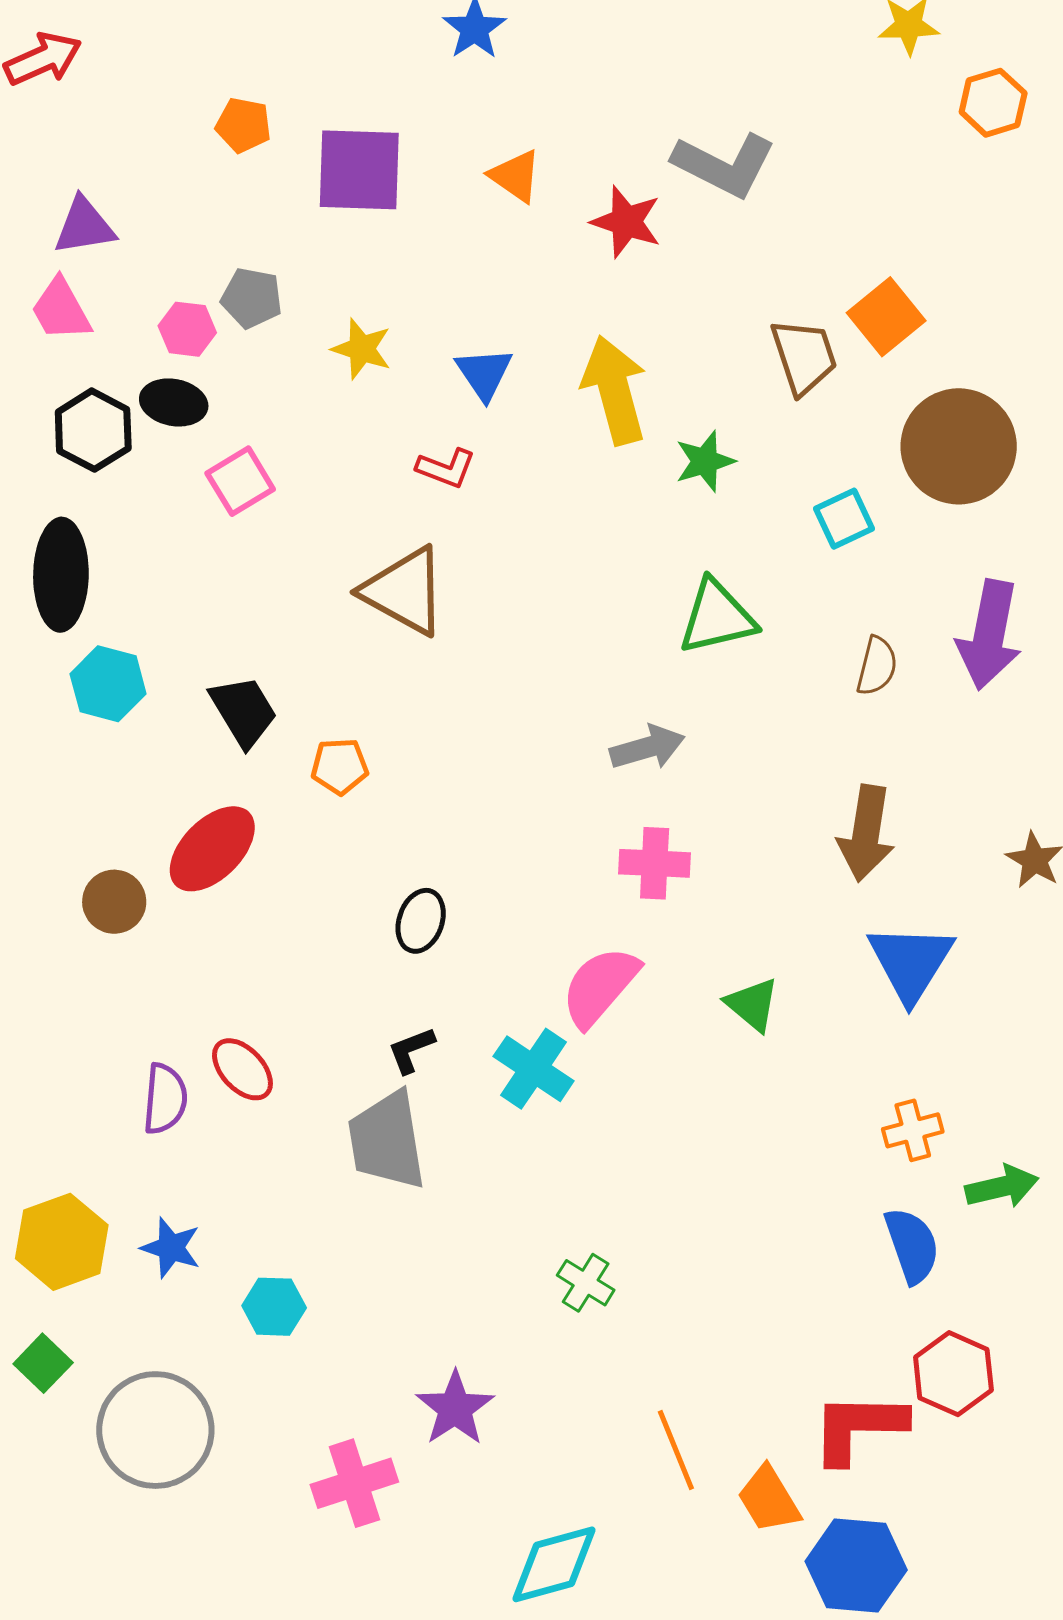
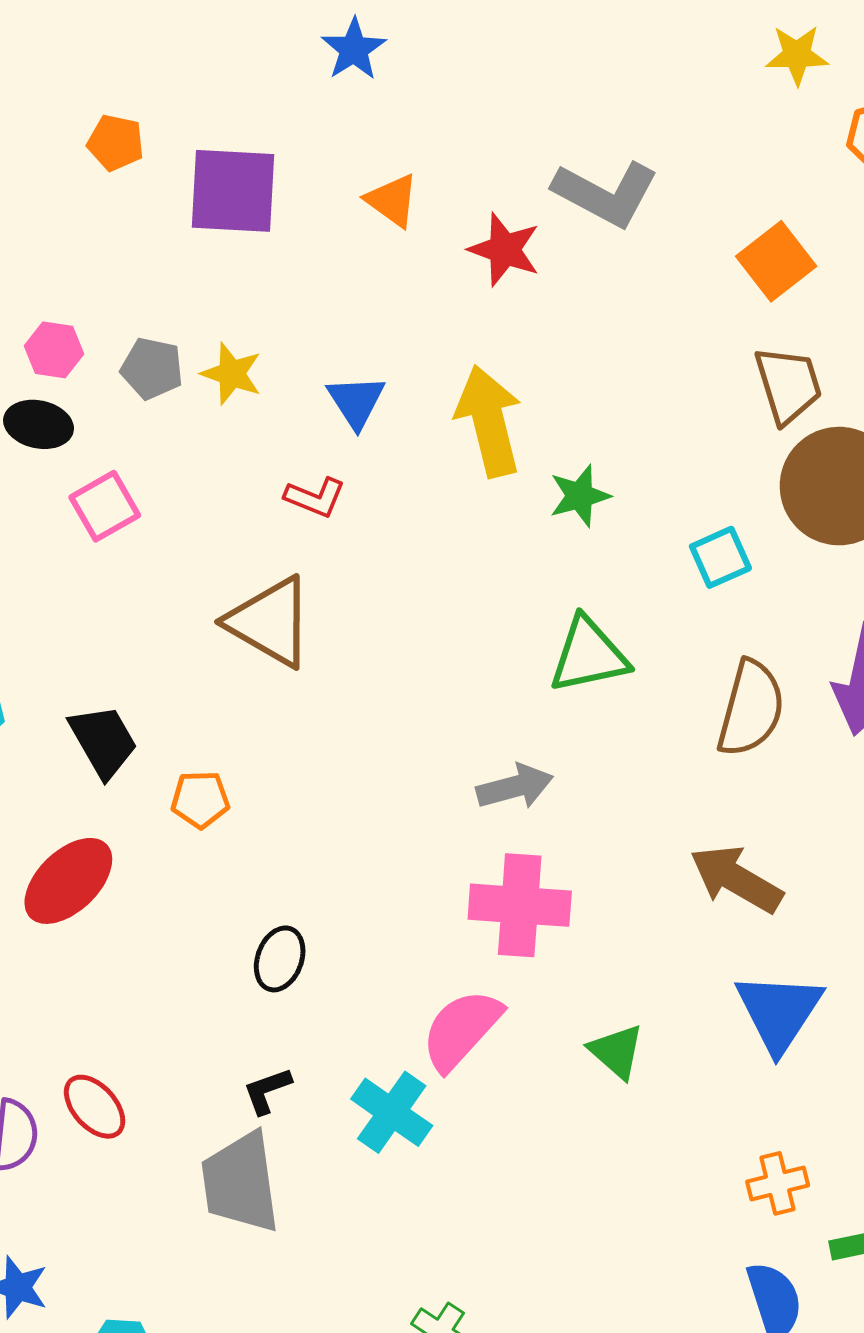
gray pentagon: (252, 298) -> (152, 368), moved
orange square: (886, 317) -> (776, 261), moved
brown trapezoid: (804, 356) -> (788, 385), moved
brown semicircle: (877, 666) -> (751, 709), size x1.6
brown arrow: (866, 833) -> (736, 879), turned 110
pink cross: (655, 863) -> (520, 905), size x1.4

